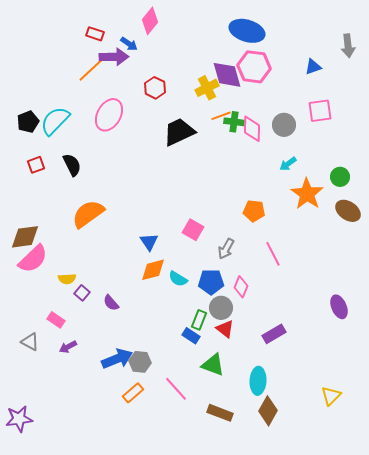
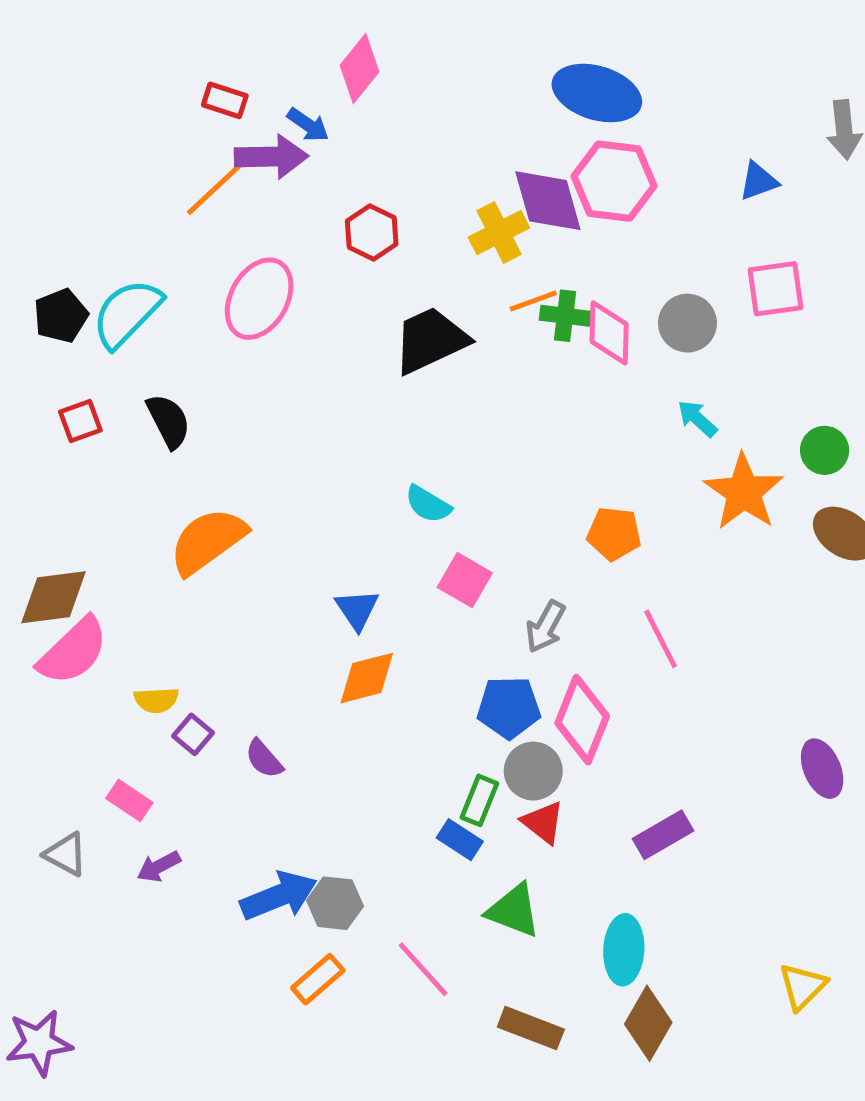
cyan arrow: (288, 164) -> (697, 419), turned 78
cyan semicircle: (178, 279) -> (428, 504), moved
pink diamond: (241, 287) -> (582, 720), size x1.6

